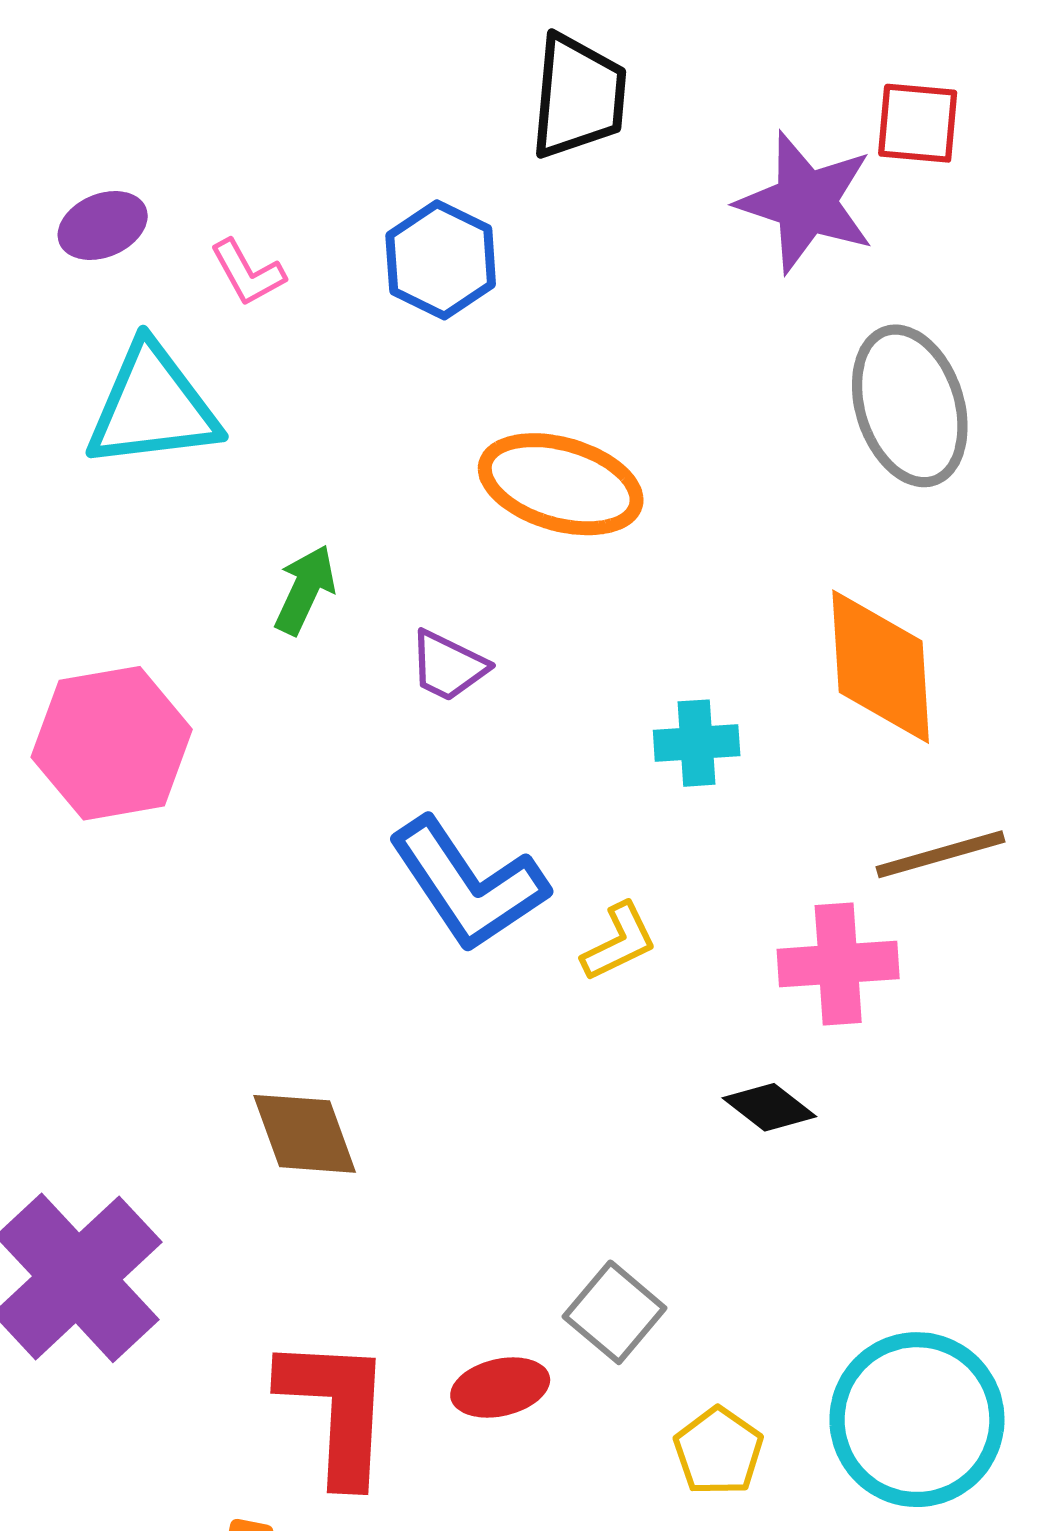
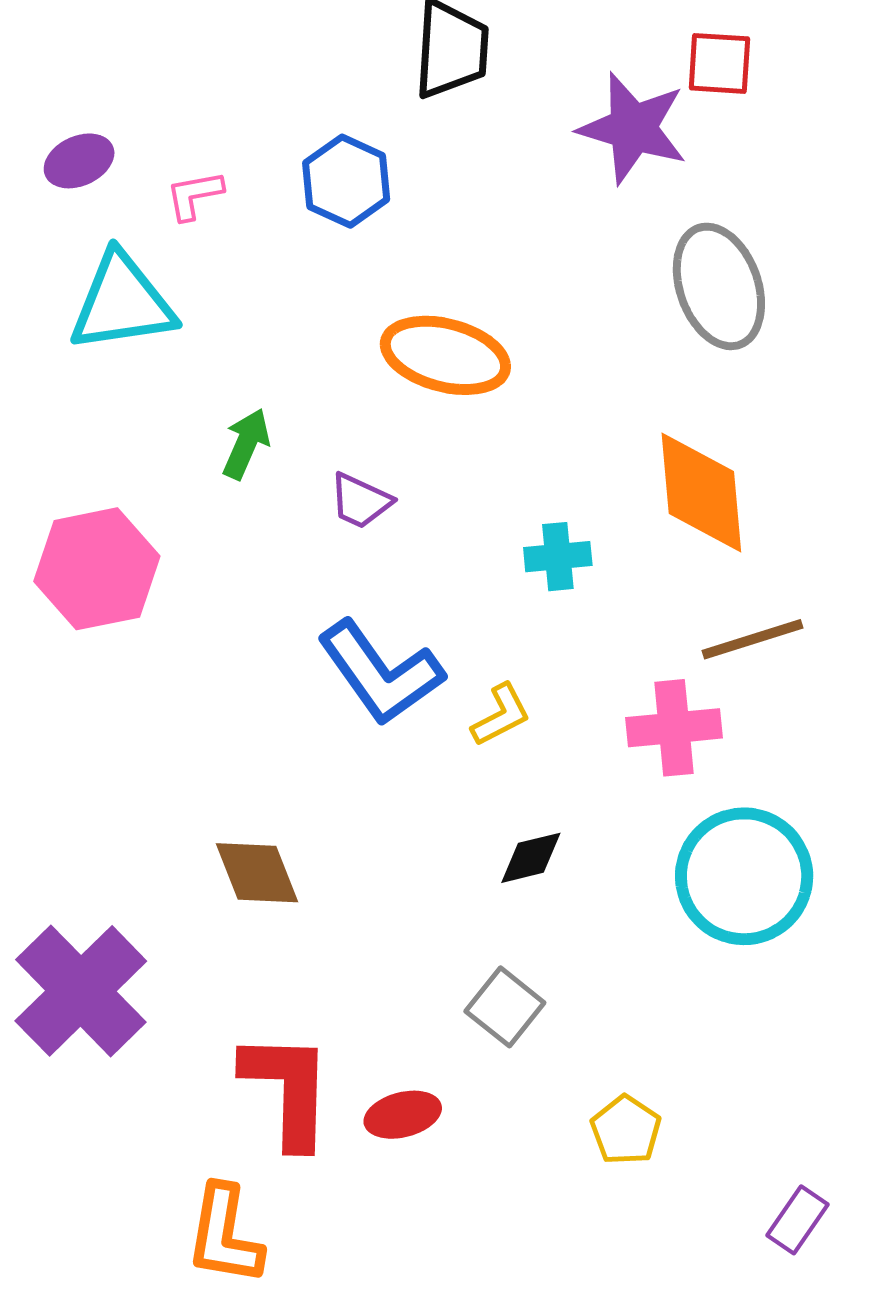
pink L-shape: (248, 273) -> (194, 195), turned 110
black diamond: (769, 1107) -> (531, 858), moved, turned -50
red ellipse: (500, 1387) -> (403, 1115), moved
cyan circle: (917, 1420) -> (744, 876), moved
yellow pentagon: (718, 1451) -> (626, 1130), moved

